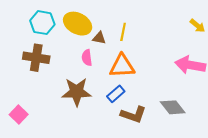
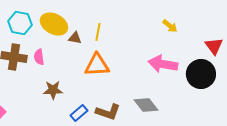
pink semicircle: (87, 58) -> (39, 57), moved
brown star: (77, 92) -> (53, 90), size x0.7
blue rectangle: (116, 94) -> (79, 113), moved

